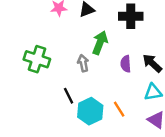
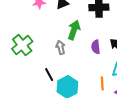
green cross: (37, 59) -> (22, 45), turned 35
orange line: (119, 109) -> (102, 83), moved, turned 32

